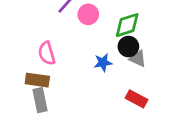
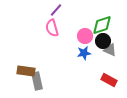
pink circle: (88, 14) -> (85, 36), moved
pink semicircle: (47, 53) -> (52, 28), moved
brown rectangle: (37, 80) -> (26, 71), moved

